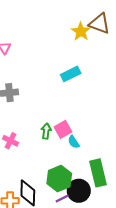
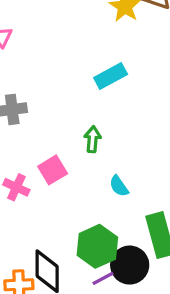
pink square: (63, 129) -> (53, 170), moved
green arrow: (46, 131) -> (93, 139), moved

